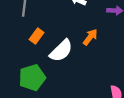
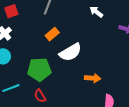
orange arrow: (90, 37) -> (93, 78), moved, turned 42

